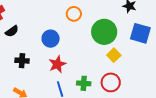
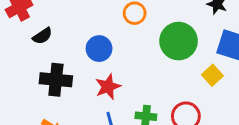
yellow square: (114, 55) -> (212, 75), moved
black cross: (22, 61) -> (56, 80), size x1.5

